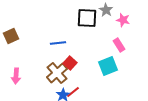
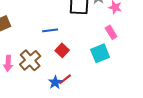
brown cross: (57, 73) -> (30, 60), moved

